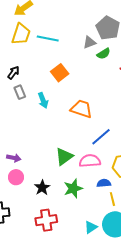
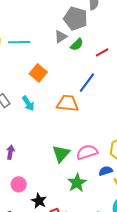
blue line: (101, 137) -> (87, 83), moved
purple arrow: (14, 158) -> (10, 152), moved, turned -80
black star: (42, 188) -> (39, 201), moved

